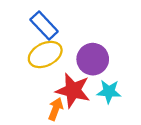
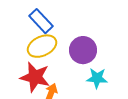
red star: (73, 90) -> (35, 77), moved

